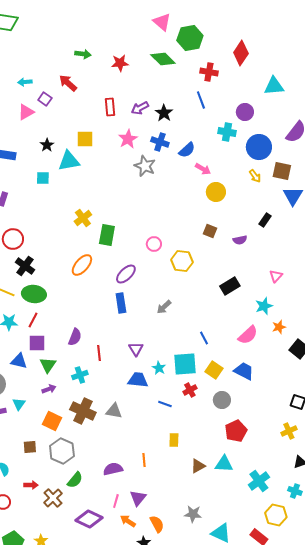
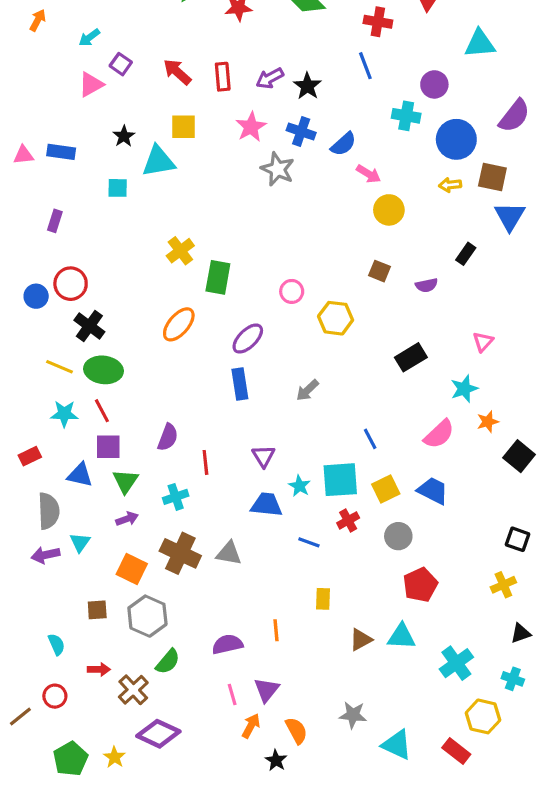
cyan arrow: (25, 82) -> (89, 37), turned -32
red arrow: (68, 83) -> (177, 72), moved
yellow arrow: (255, 176) -> (450, 185), turned 120
red line: (33, 320) -> (102, 411), turned -56
yellow square: (214, 370) -> (386, 489), turned 30
pink line: (116, 501) -> (232, 695), turned -32
purple diamond: (89, 519) -> (158, 734), moved
orange arrow: (128, 521) -> (251, 726), turned 84

